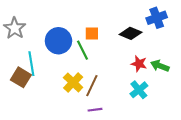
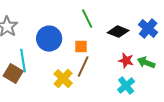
blue cross: (157, 18) -> (148, 29), moved, turned -30
orange square: (92, 33) -> (81, 47), moved
green line: (83, 50) -> (87, 19), moved
brown line: (92, 86) -> (83, 67), moved

